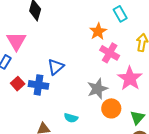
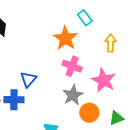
orange star: (98, 31) -> (65, 38), size x1.4
pink cross: (110, 53) -> (72, 66), moved
green triangle: (137, 118) -> (116, 118), turned 35

